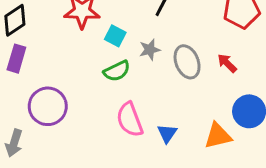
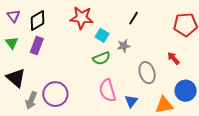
gray ellipse: (187, 62) -> (147, 73), moved
purple circle: (48, 106) -> (55, 94), moved

